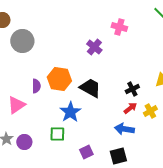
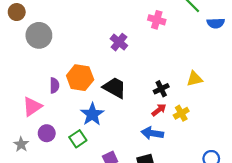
pink cross: (119, 27) -> (157, 20), moved
green square: (57, 134) -> (78, 139), turned -35
purple circle: (24, 142) -> (47, 133), moved

